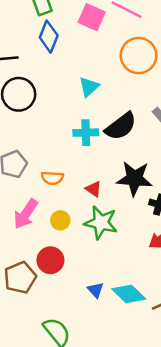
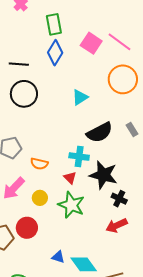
cyan cross: (86, 133) -> (79, 157), moved
blue triangle: (96, 290) -> (58, 257), turned -40

